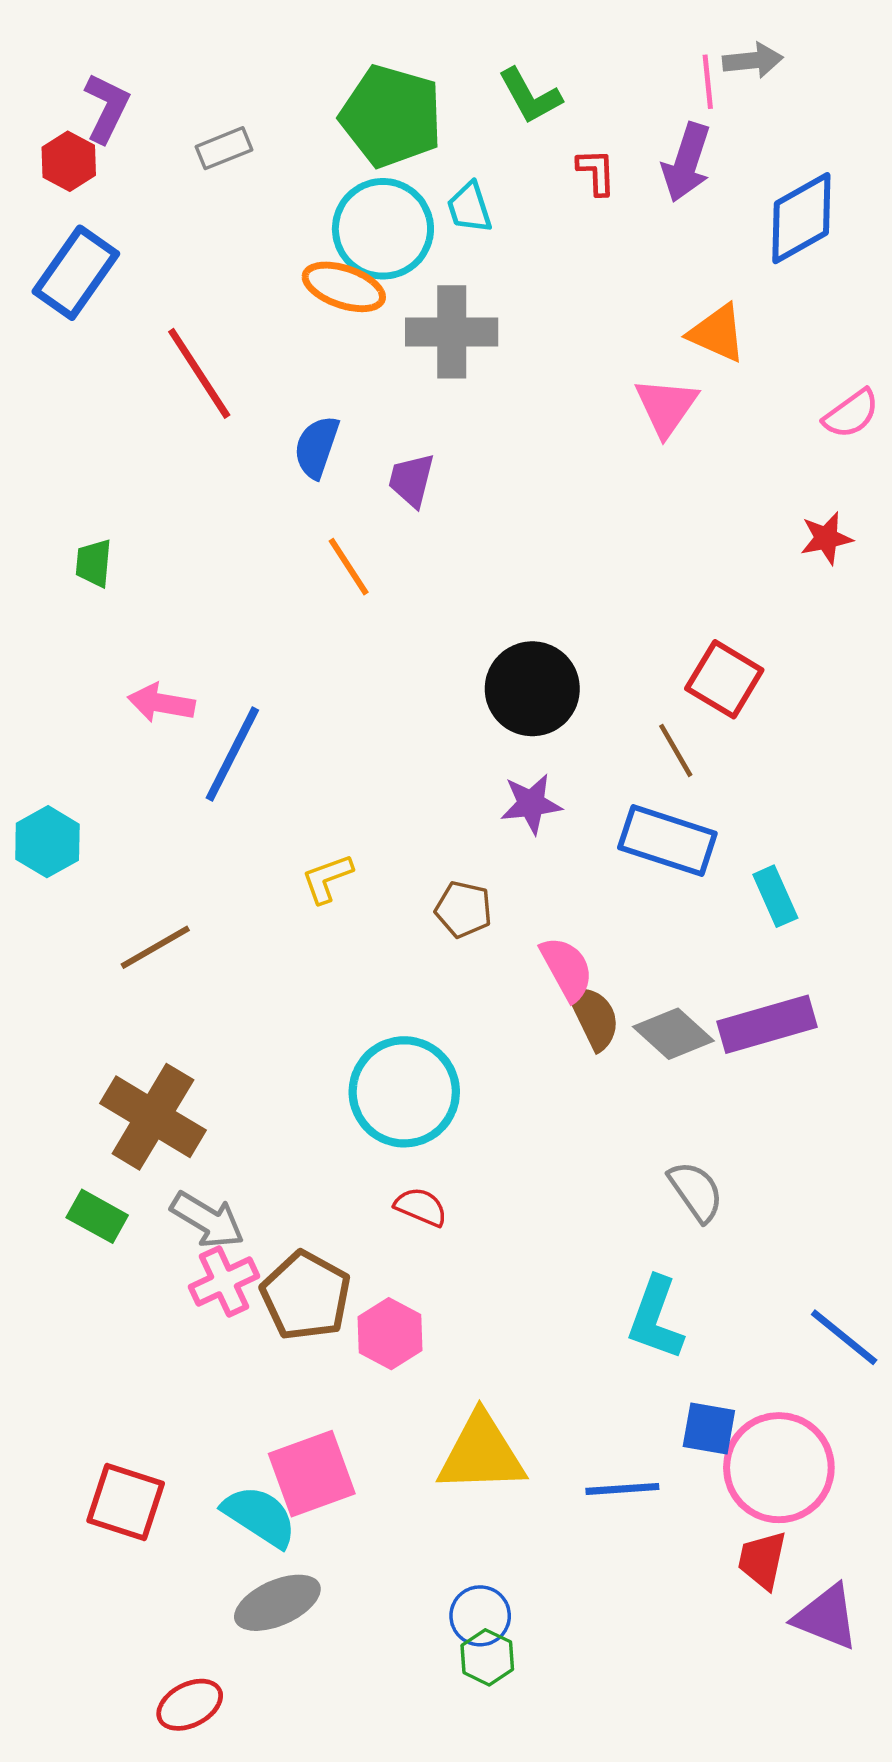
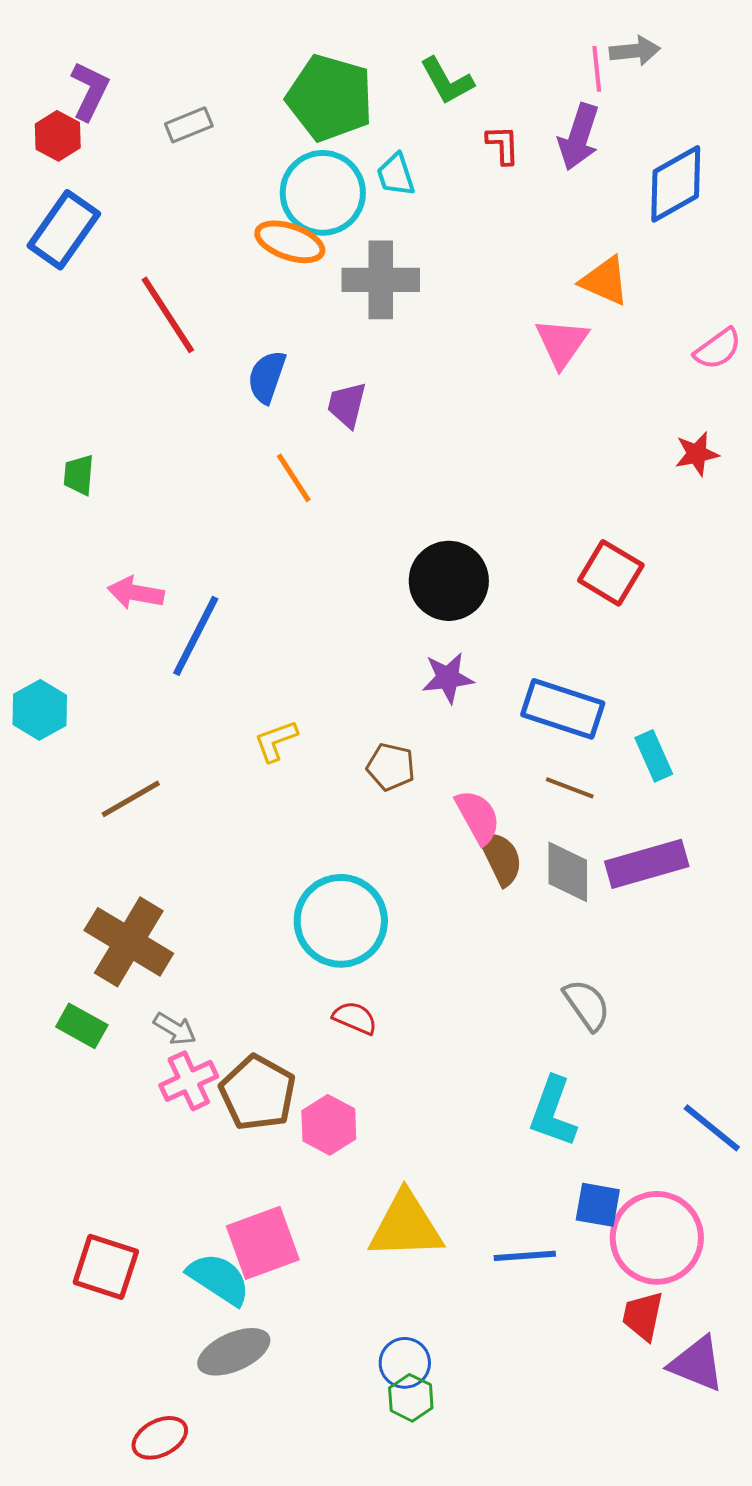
brown line: (676, 750) -> (570, 788), moved, turned -39
gray diamond: (673, 1034) -> (568, 872), turned 48
gray arrow: (207, 1220) -> (175, 1029), size x0.7

